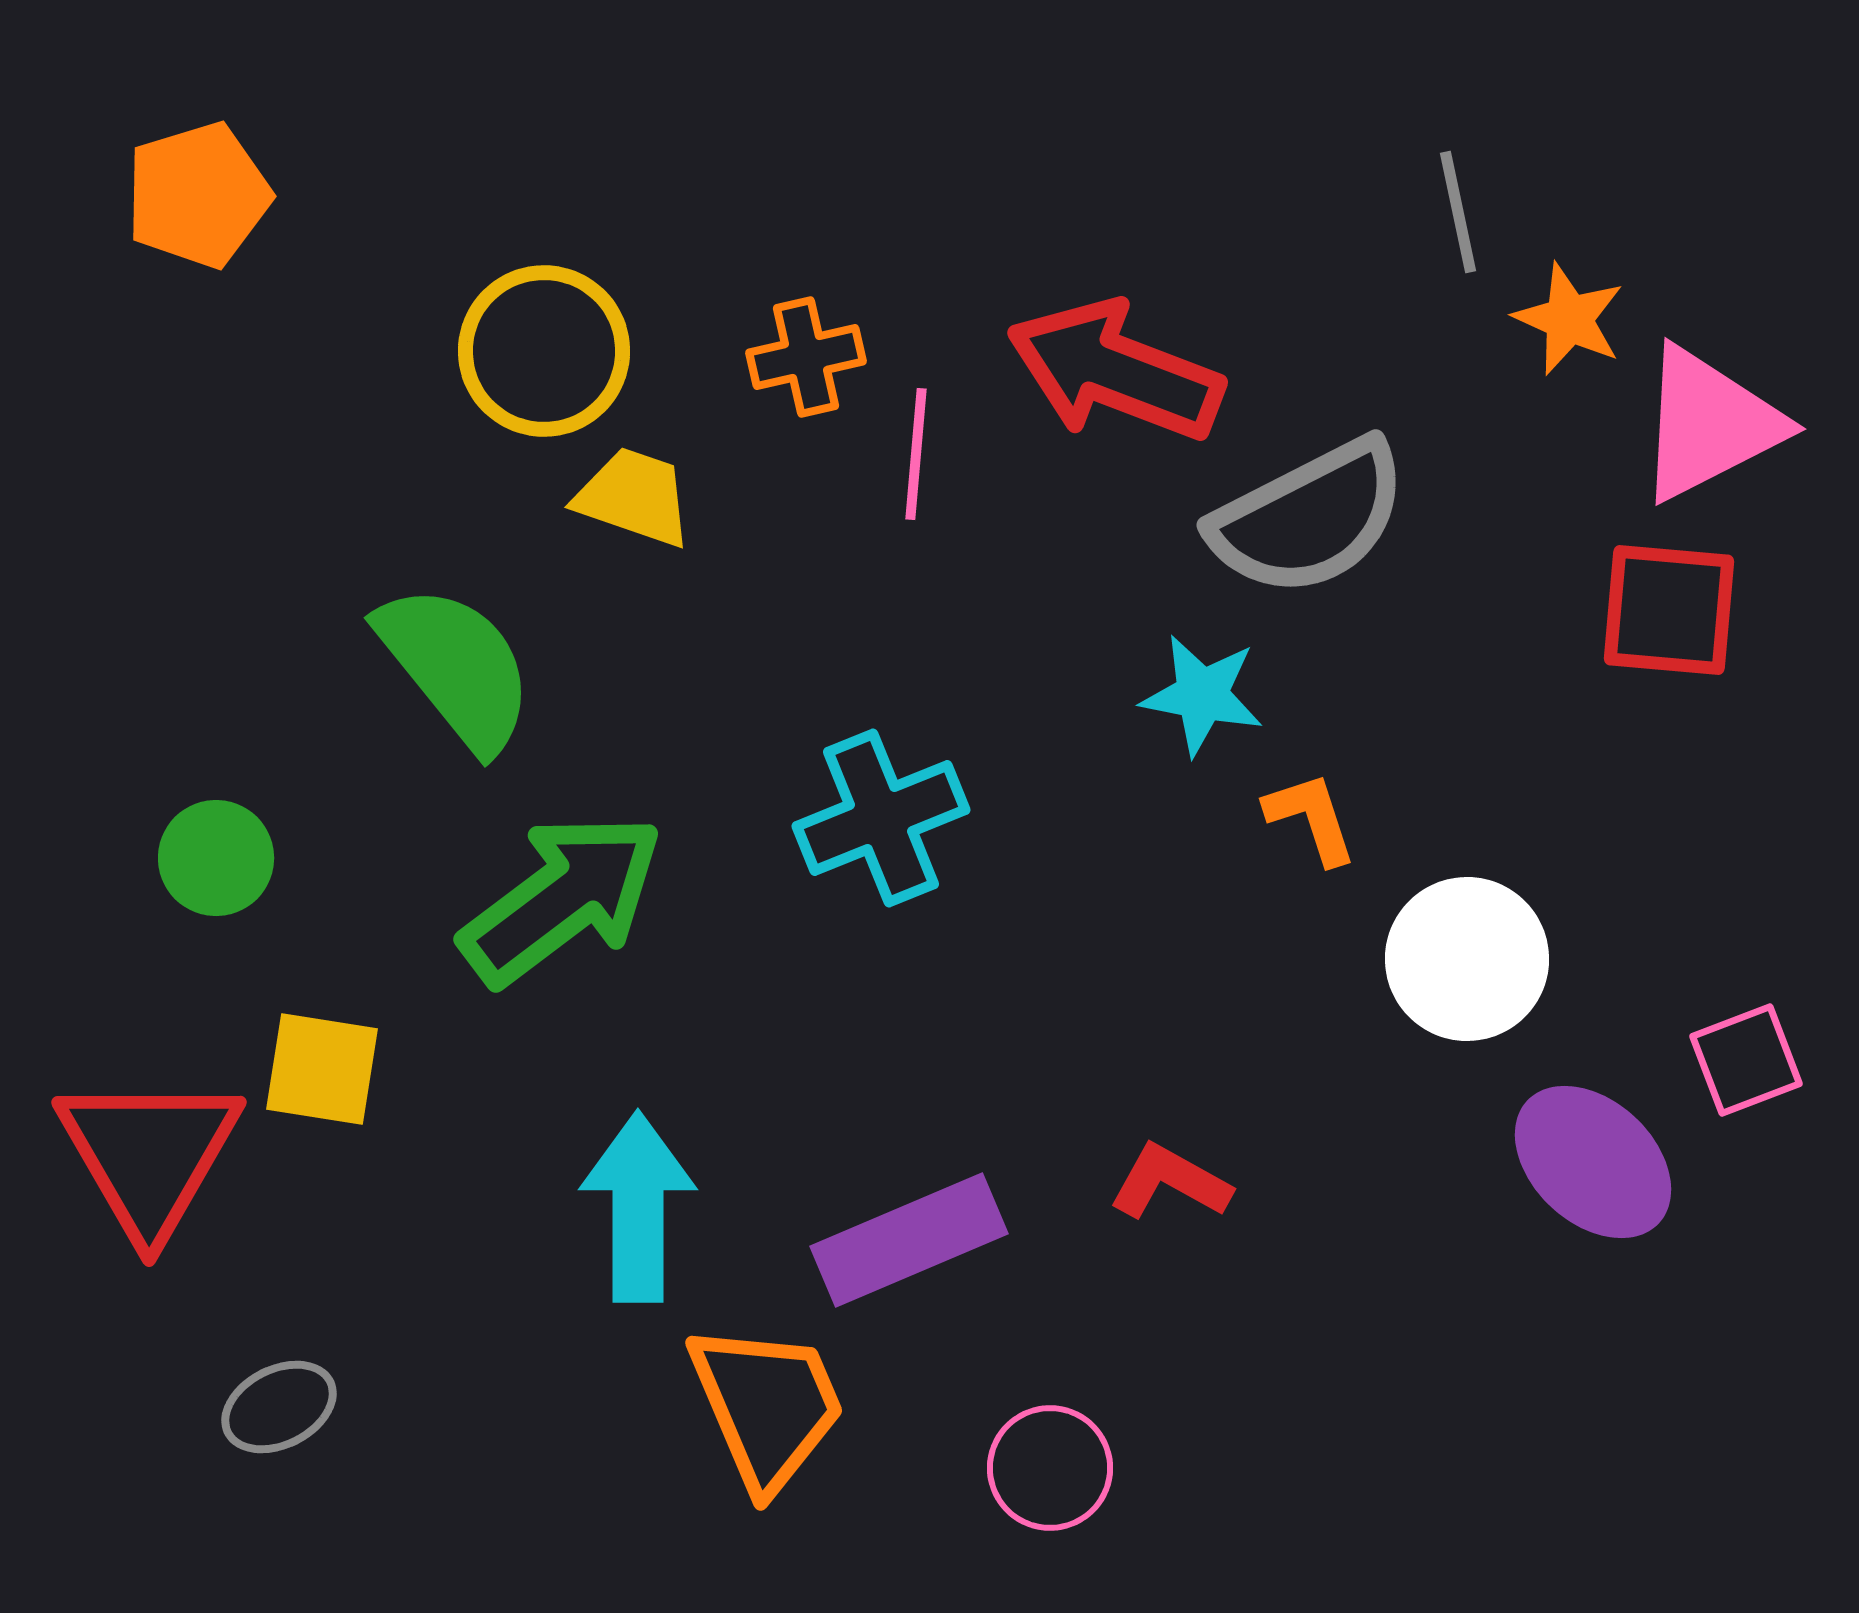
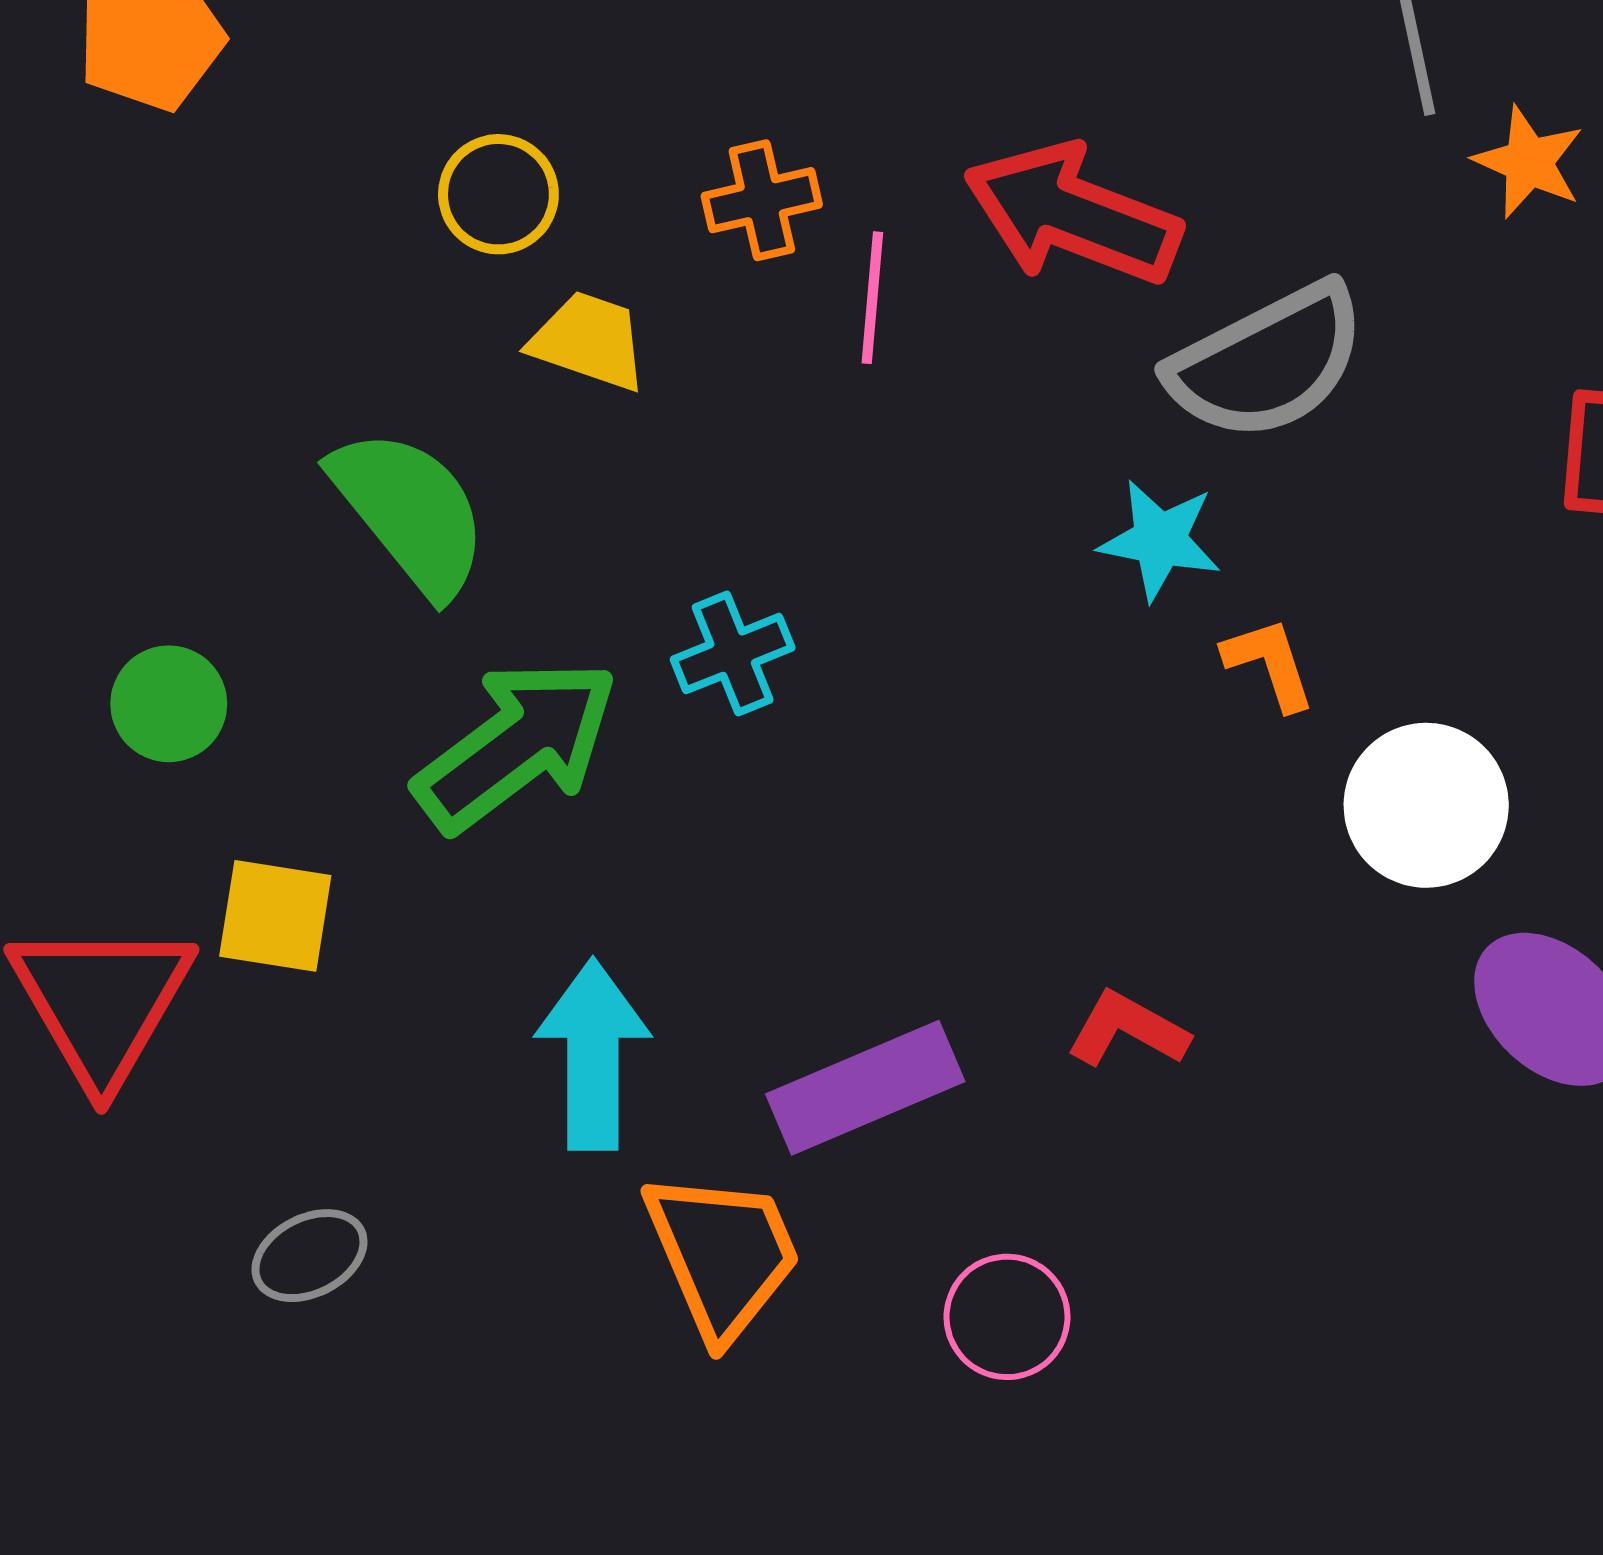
yellow circle: (544, 351) -> (498, 194), size x0.7
cyan cross: (881, 818) -> (733, 654), moved, size x0.7
gray ellipse: (279, 1407) -> (309, 1256), moved

